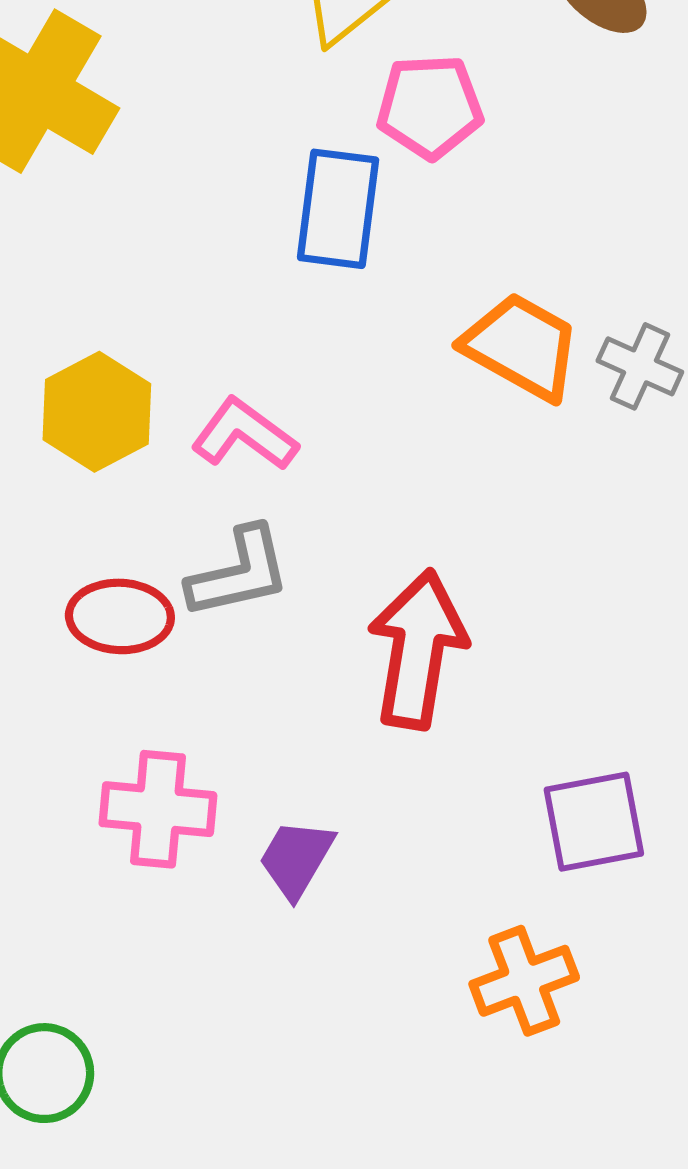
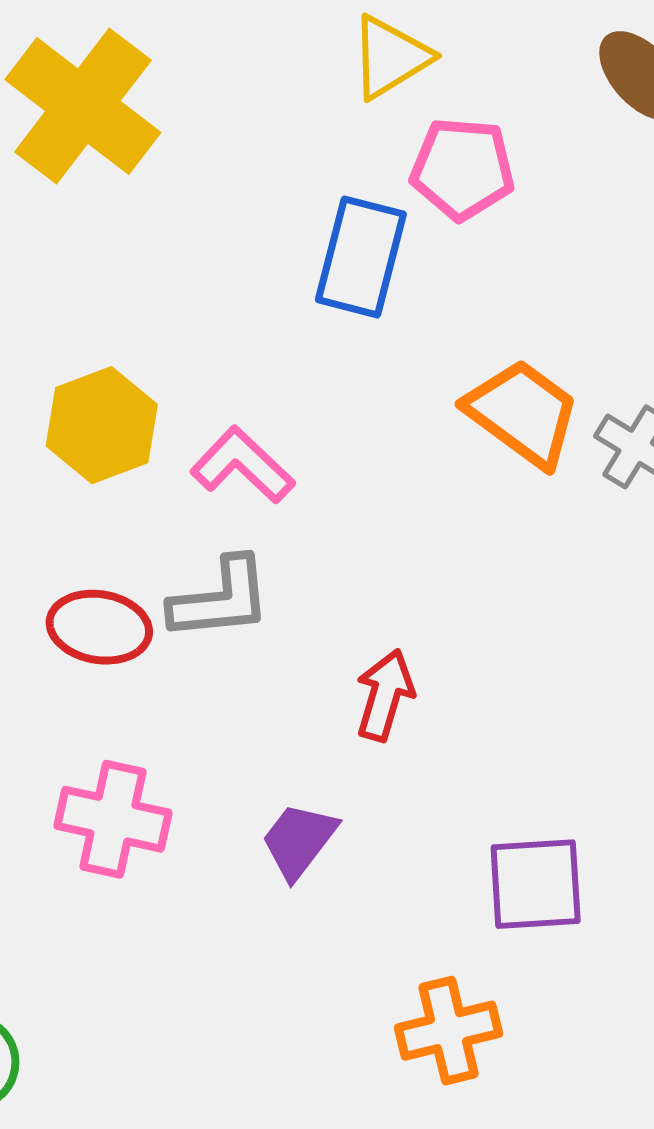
red arrow: (417, 649) -> (385, 695), size x0.6
purple trapezoid: (296, 859) -> (299, 841), moved

